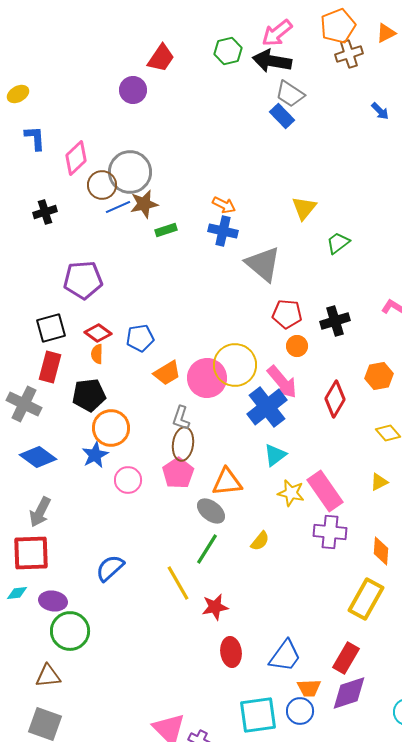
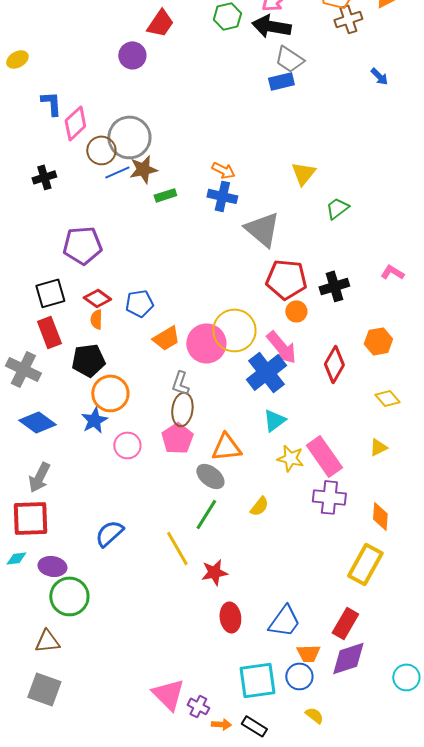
blue rectangle: (282, 116) -> (281, 81), turned -60
blue L-shape: (35, 138) -> (51, 103), moved
red pentagon: (287, 314) -> (286, 279), size x1.4
red rectangle: (50, 367) -> (49, 332), turned -36

